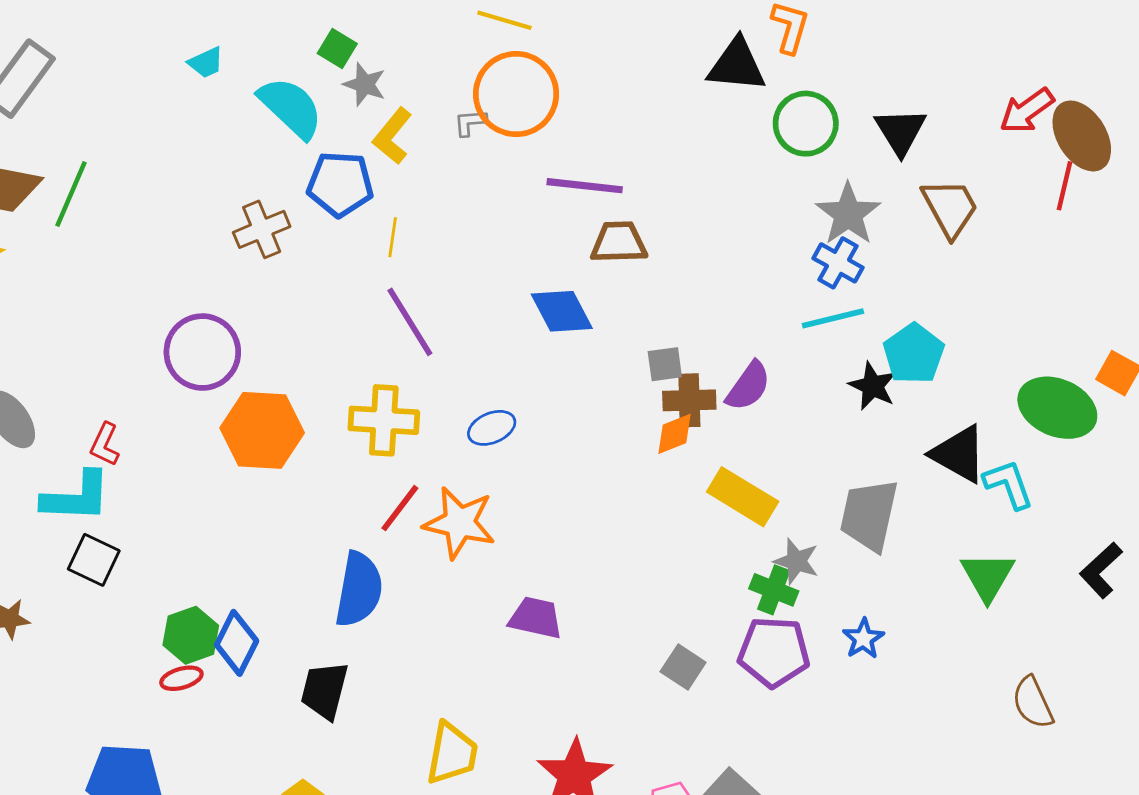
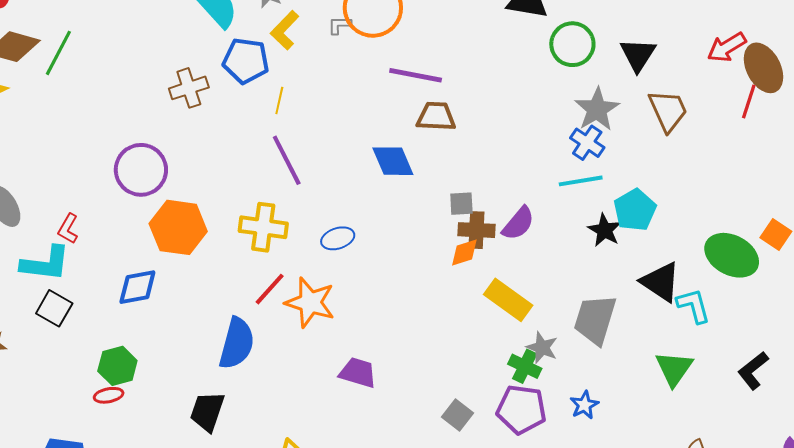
blue diamond: (237, 643) -> (137, 287), moved, turned 48

